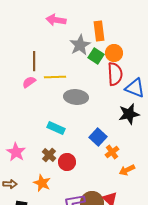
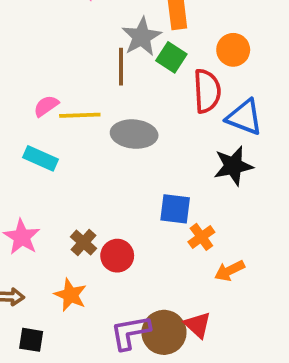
orange circle: (114, 53) -> (233, 50), moved
brown line: (34, 61) -> (121, 67), moved
yellow line: (55, 77) -> (80, 115), moved
cyan rectangle: (56, 128) -> (40, 158), moved
blue square: (98, 137) -> (175, 209), turned -36

